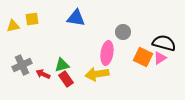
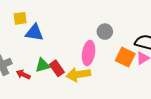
blue triangle: (76, 18) -> (34, 33), moved
yellow square: (32, 19) -> (20, 18), moved
red rectangle: (66, 79) -> (57, 68), moved

